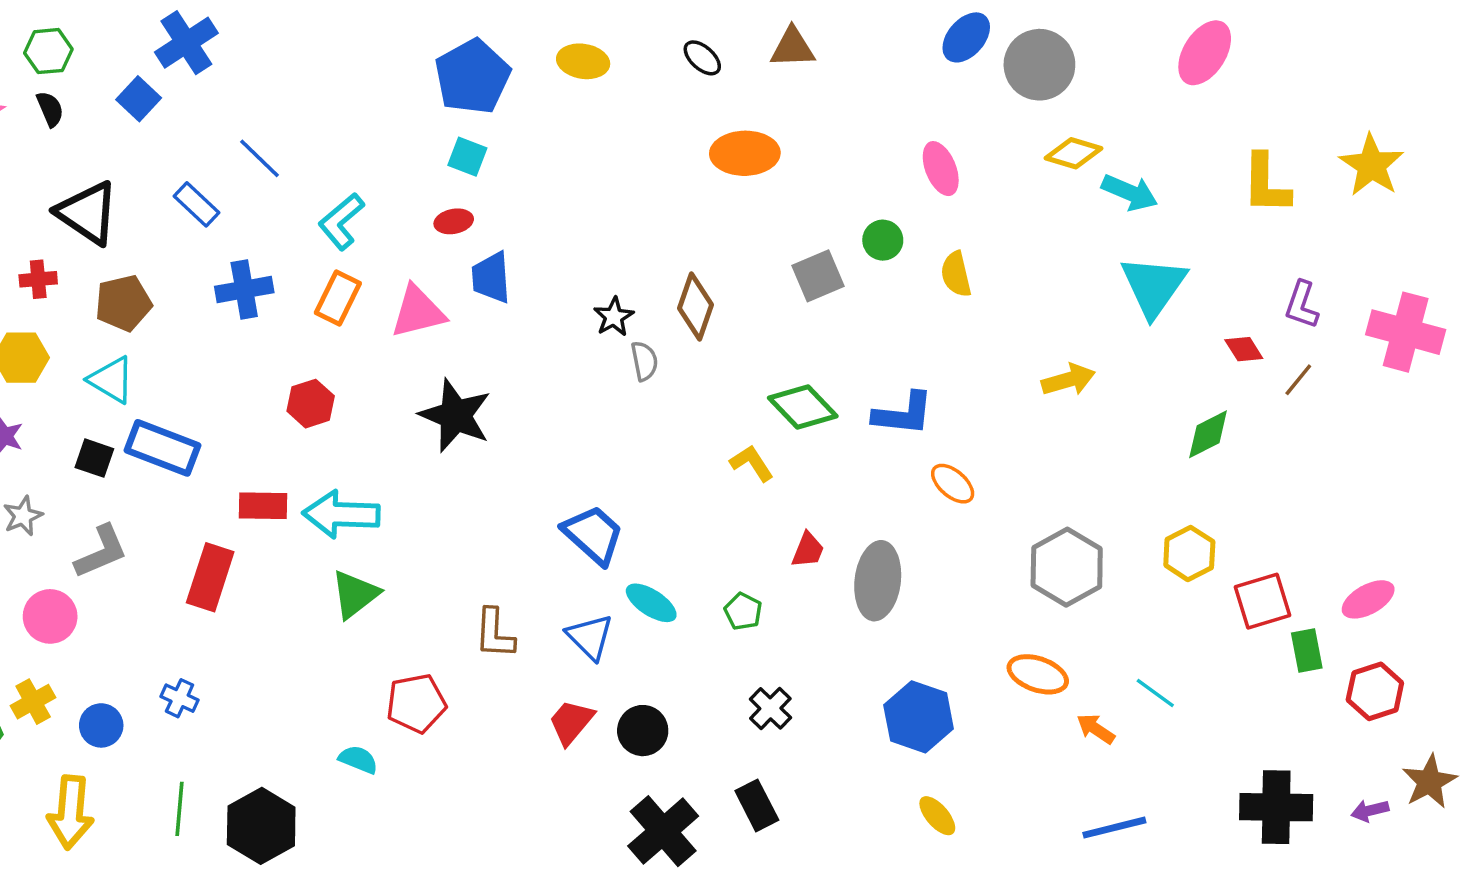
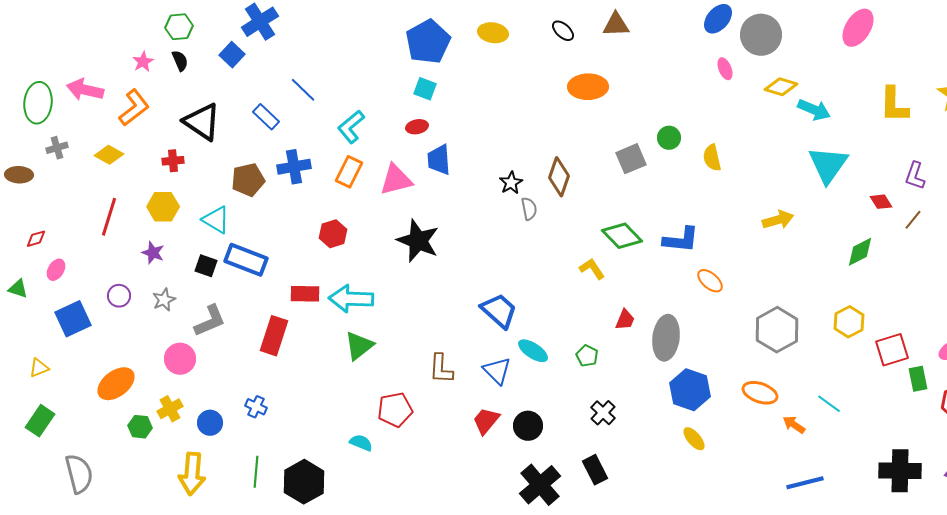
pink ellipse: (941, 169) -> (725, 69), moved, size x0.7
brown pentagon: (123, 303) -> (248, 180), moved
blue hexagon: (919, 717) -> (690, 390), moved
yellow ellipse: (937, 816) -> (694, 439), moved

